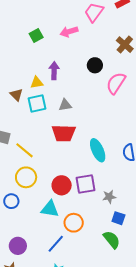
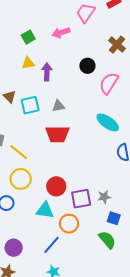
yellow triangle: (37, 83) -> (28, 63), moved
cyan ellipse: (98, 150) -> (108, 122), moved, turned -30
purple square: (85, 184) -> (81, 199), moved

